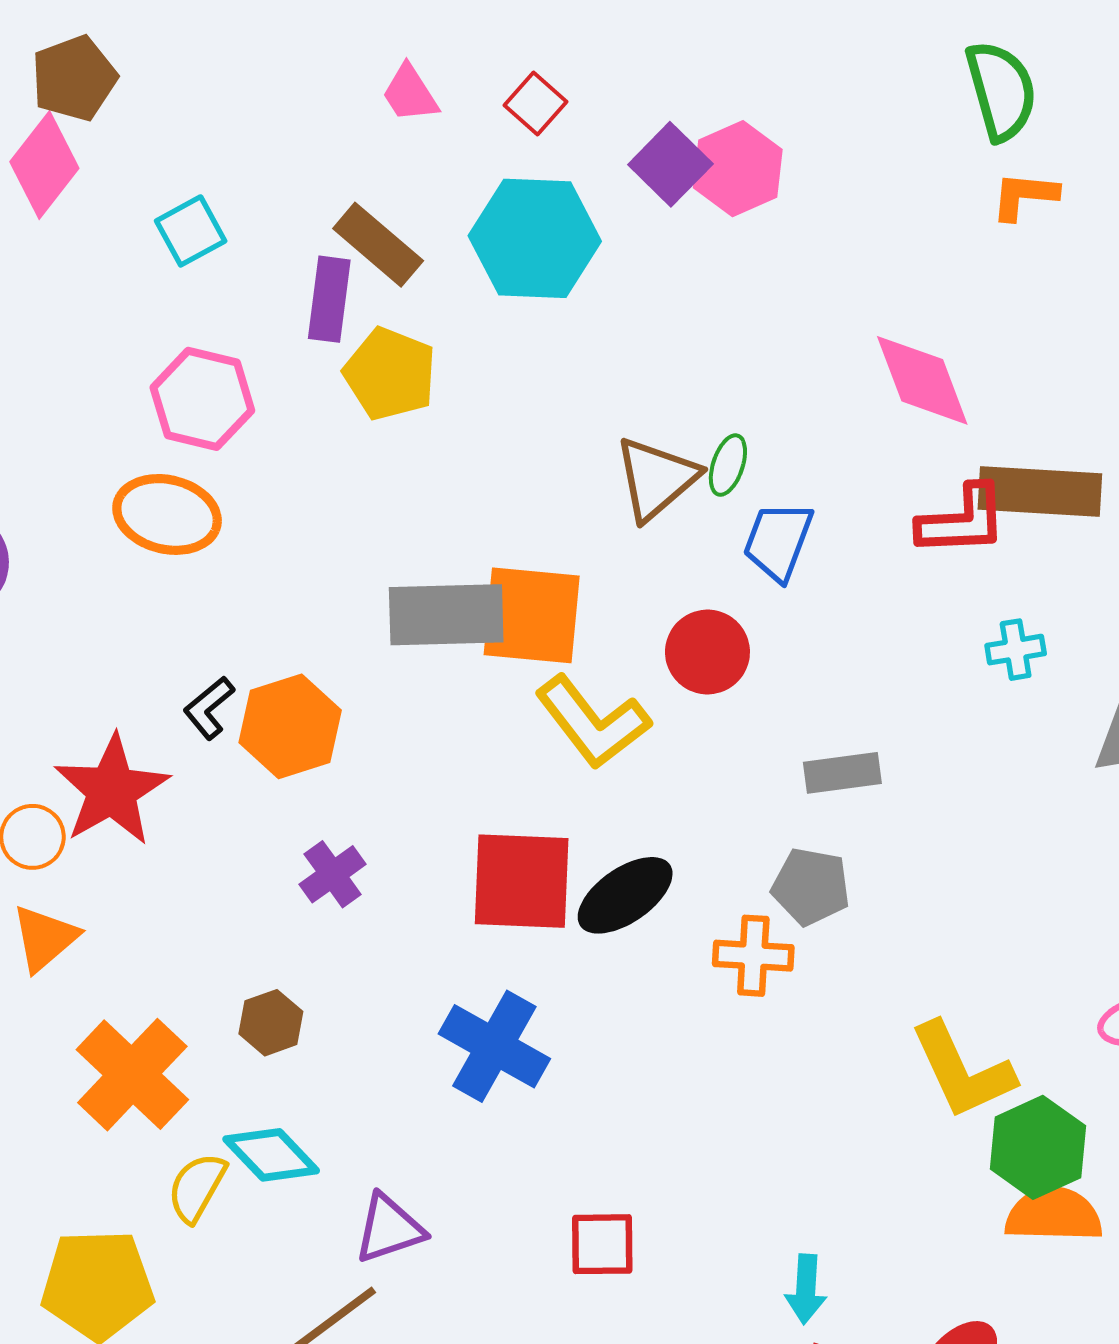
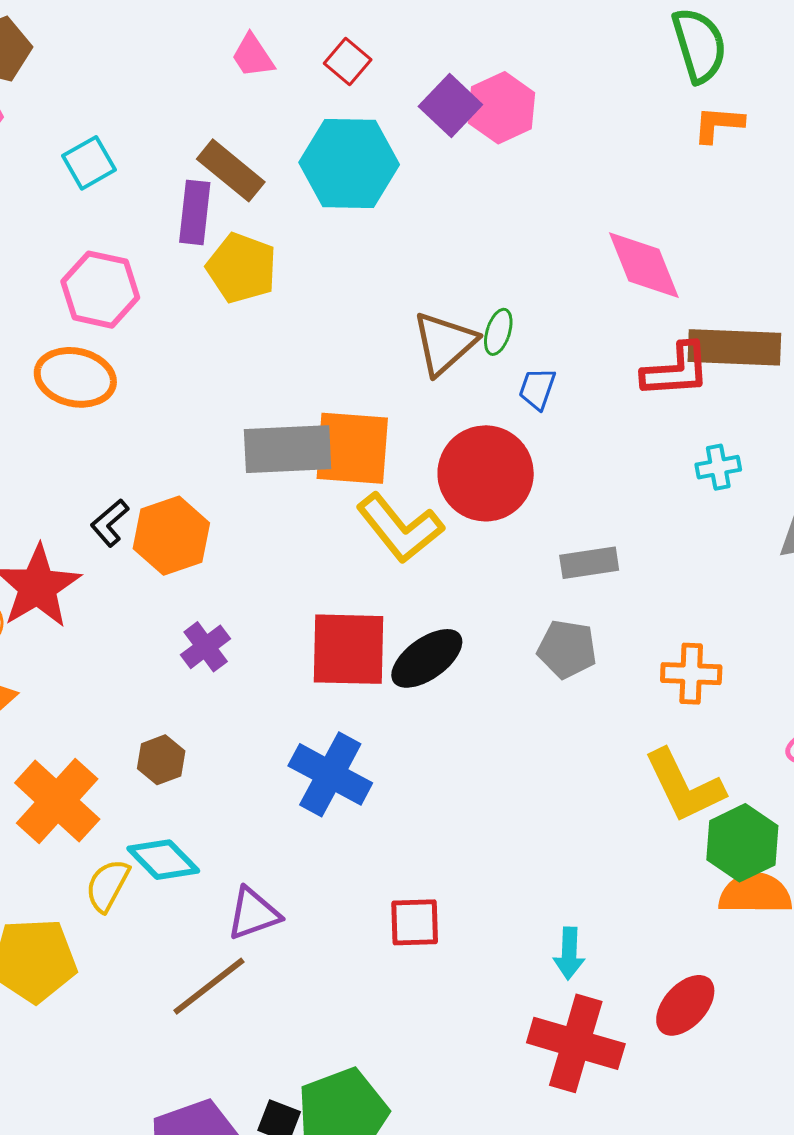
blue trapezoid: (778, 541) -> (537, 389), size x0.7
red circle: (707, 652) -> (486, 473), size x1.5
orange cross: (753, 956) -> (691, 674), moved

